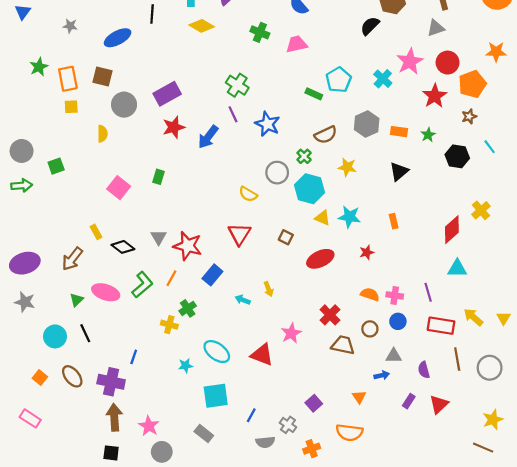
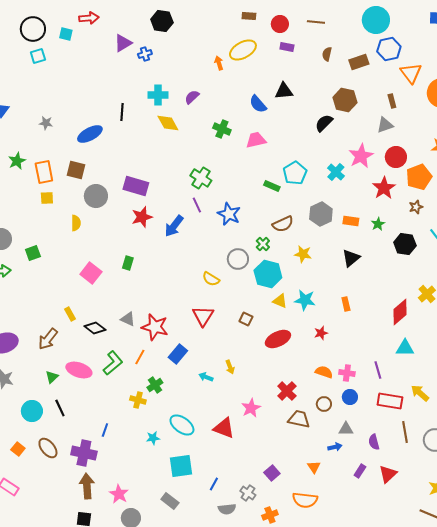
yellow diamond: (202, 26) -> (168, 123), turned 30
purple rectangle: (167, 94) -> (136, 186), turned 45
gray triangle: (159, 237) -> (128, 319), turned -35

